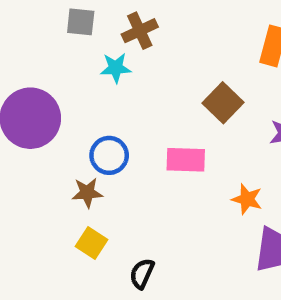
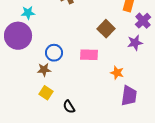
cyan star: (116, 68) -> (28, 13), moved
black semicircle: (142, 274) -> (69, 107), turned -56

